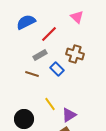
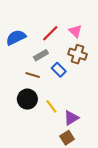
pink triangle: (77, 17) -> (75, 31), moved
blue semicircle: (26, 22) -> (16, 37), moved
black circle: (24, 119) -> (27, 99), moved

